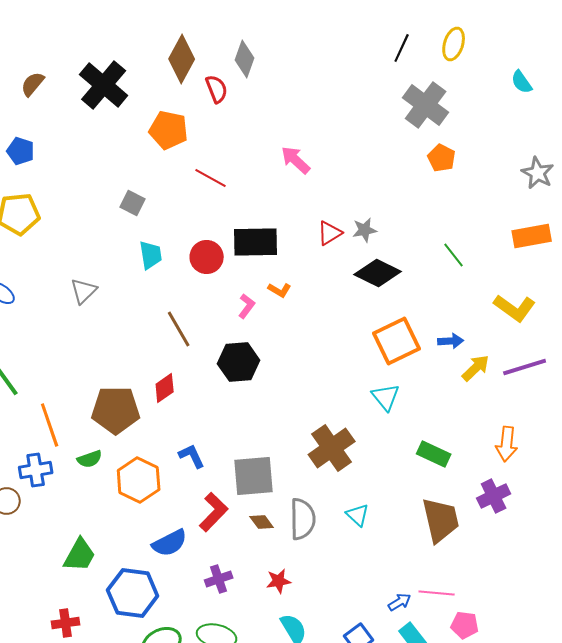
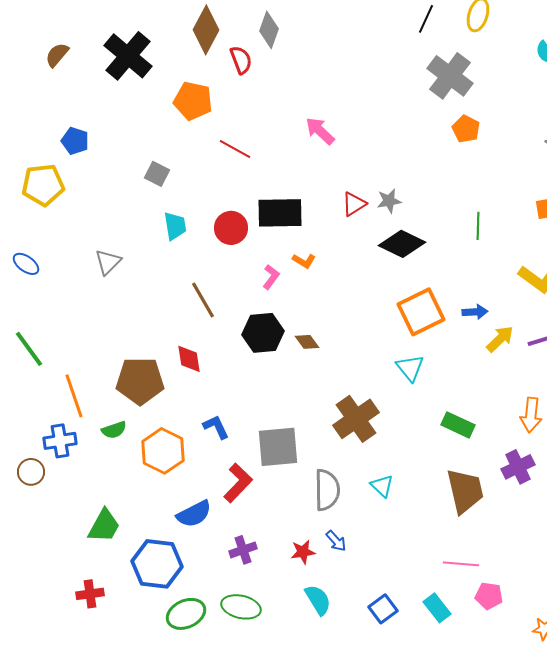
blue pentagon: (21, 151) -> (75, 141), moved
green line: (454, 255) -> (478, 226), turned 40
red diamond: (165, 388) -> (189, 359), turned -64
brown diamond: (262, 522) -> (307, 342), moved
blue arrow: (400, 602) -> (336, 541), moved, turned 80

